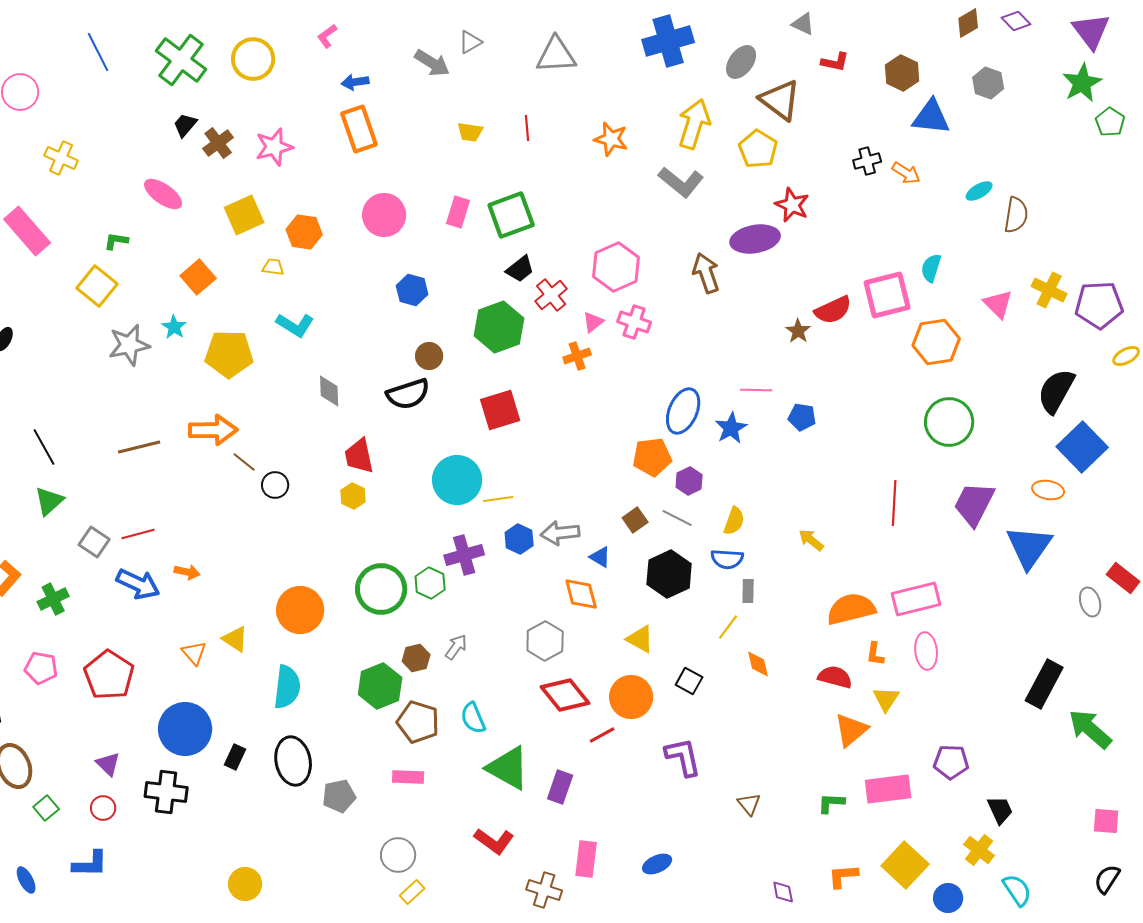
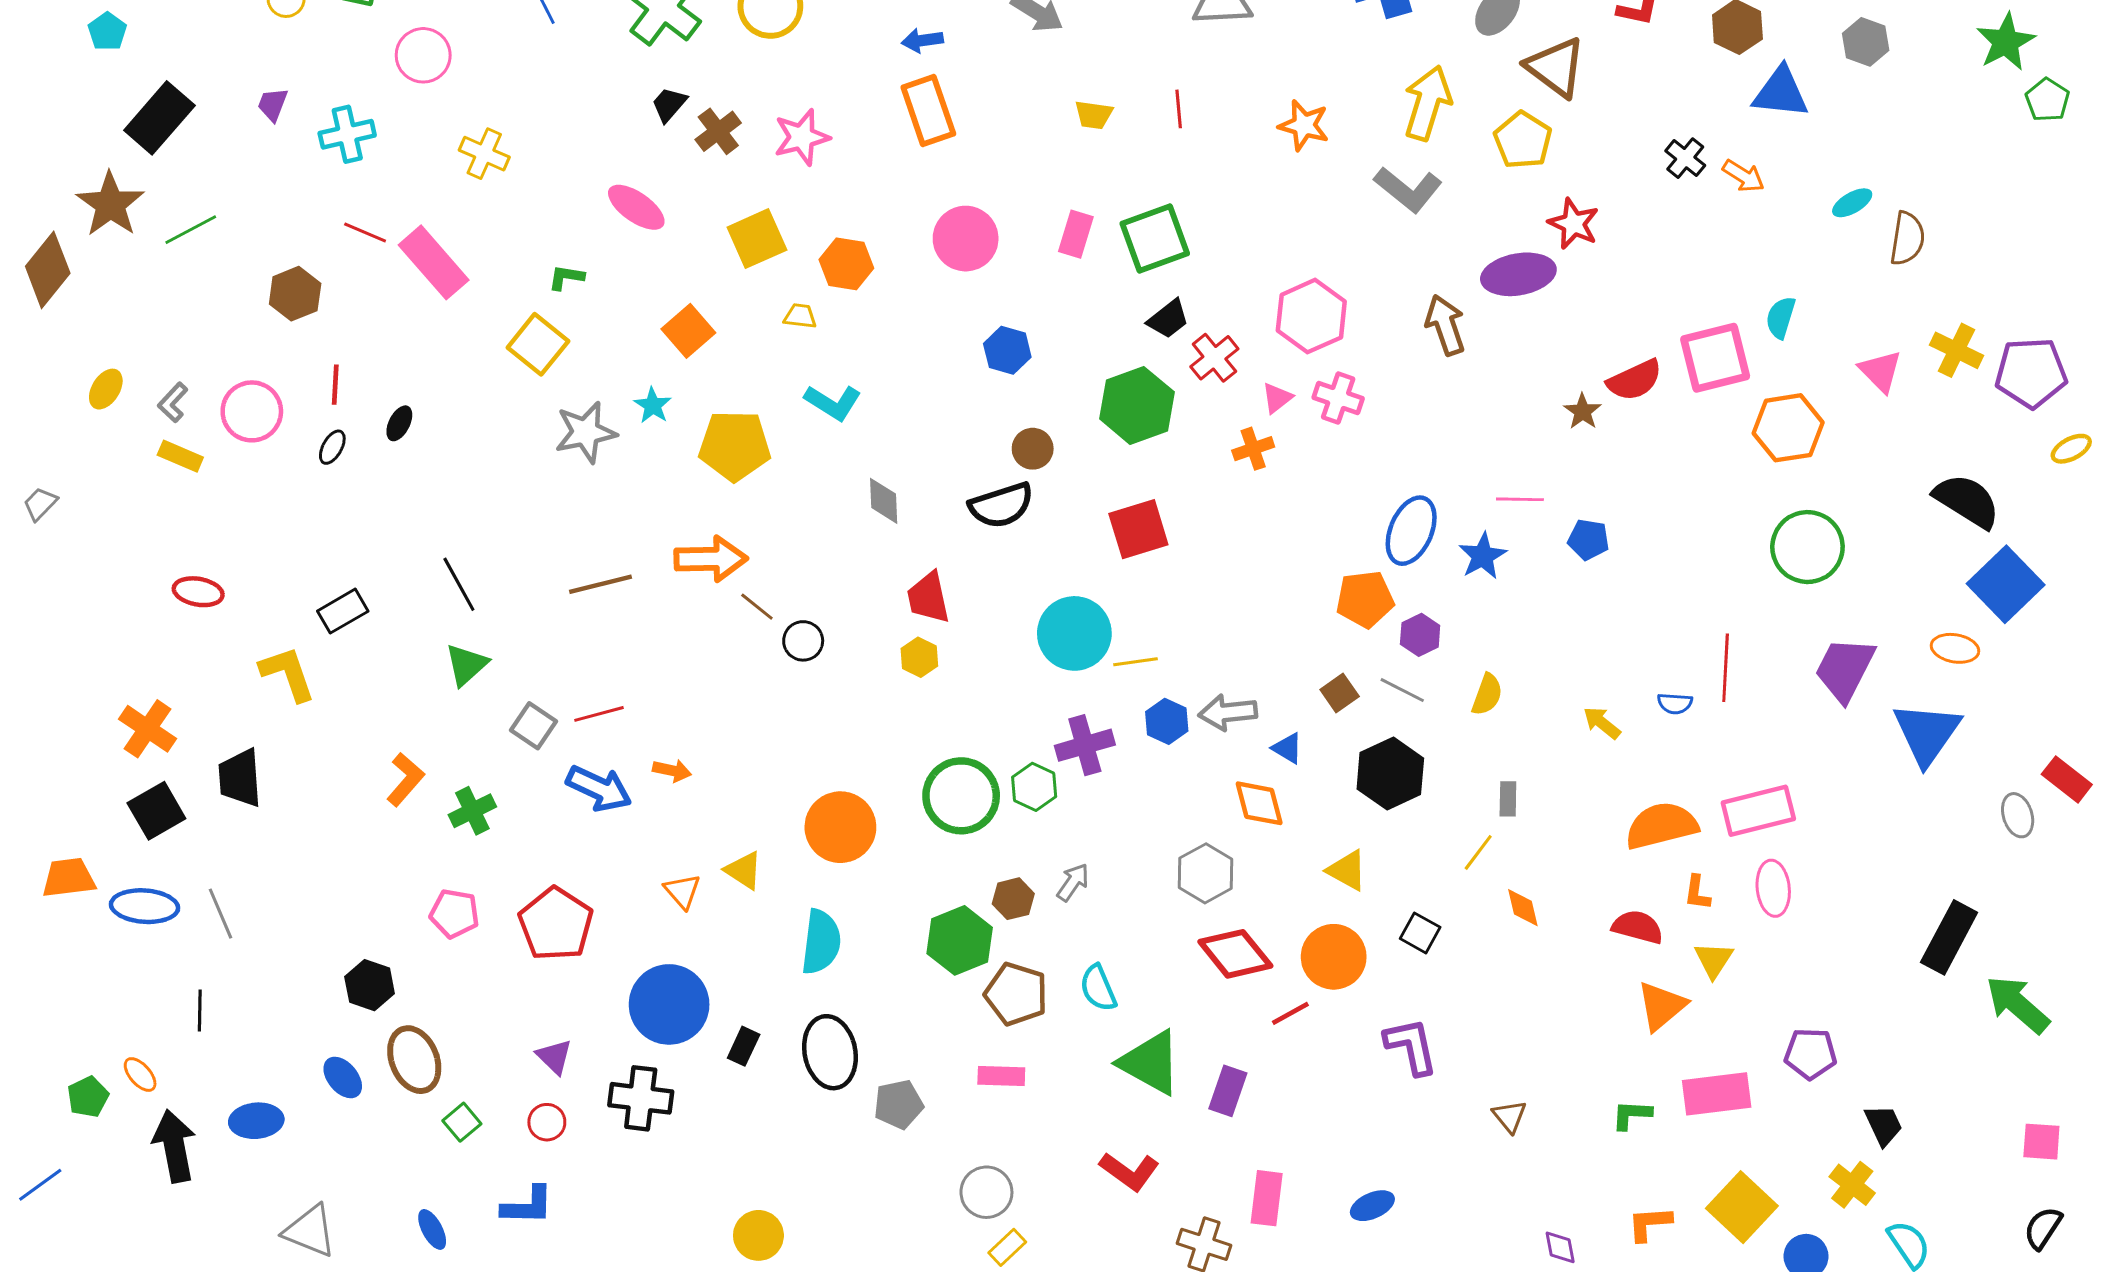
black cross: (867, 161) -> (1685, 158), turned -36
black semicircle: (1056, 391) -> (1967, 501), turned 93
blue semicircle: (727, 559) -> (1675, 703), moved, size x0.7

